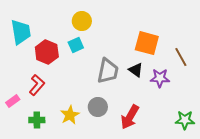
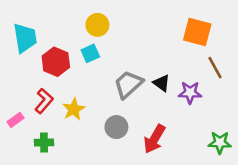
orange square: (147, 43) -> (197, 32), moved
gray trapezoid: (108, 71) -> (128, 84), turned -144
yellow star: (70, 115) -> (74, 109), moved

